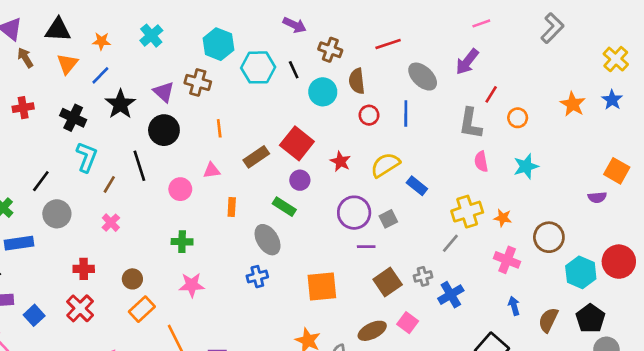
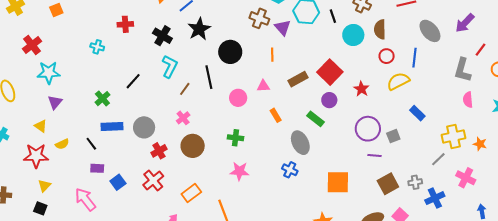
purple triangle: (164, 92) -> (283, 28), moved
yellow semicircle: (385, 165) -> (398, 81), moved
orange rectangle: (232, 207) -> (276, 115), turned -40
gray circle: (57, 214) -> (144, 127), moved
pink cross: (507, 260) -> (466, 178), moved
red cross: (84, 269) -> (159, 151), turned -35
blue cross: (257, 277) -> (290, 170), turned 35
brown circle: (132, 279) -> (193, 146), moved, size x1.5
orange rectangle: (142, 309) -> (191, 193), moved

